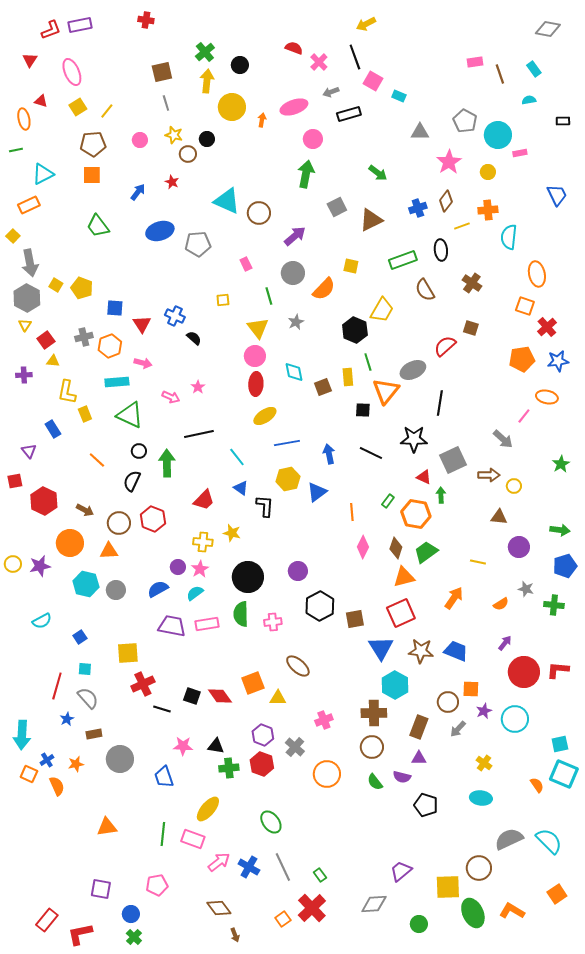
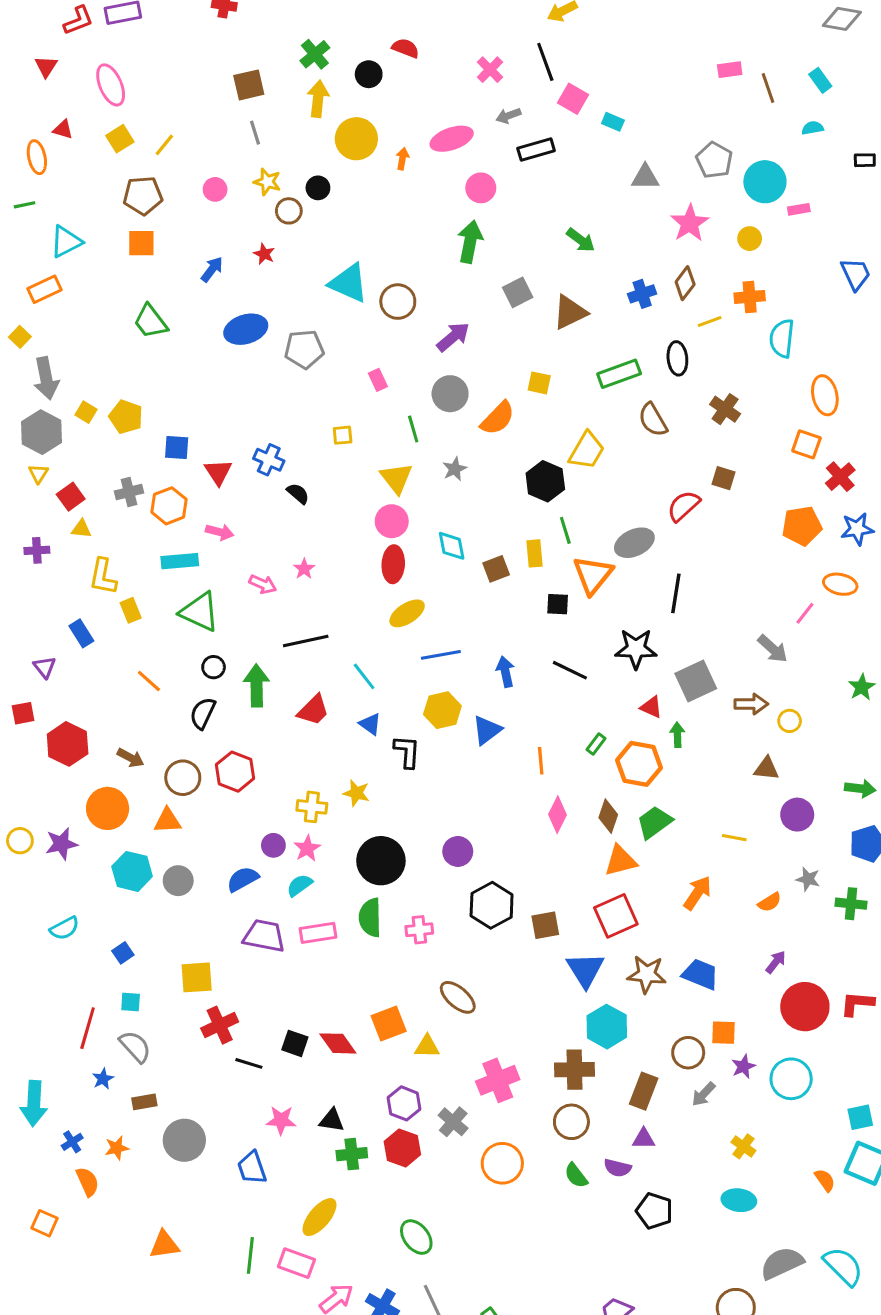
red semicircle: (294, 48) -> (406, 48), moved
red trapezoid: (204, 500) -> (313, 710), moved
pink cross: (324, 720) -> (498, 1080), size x1.5
orange square: (29, 774) -> (45, 1223), moved

